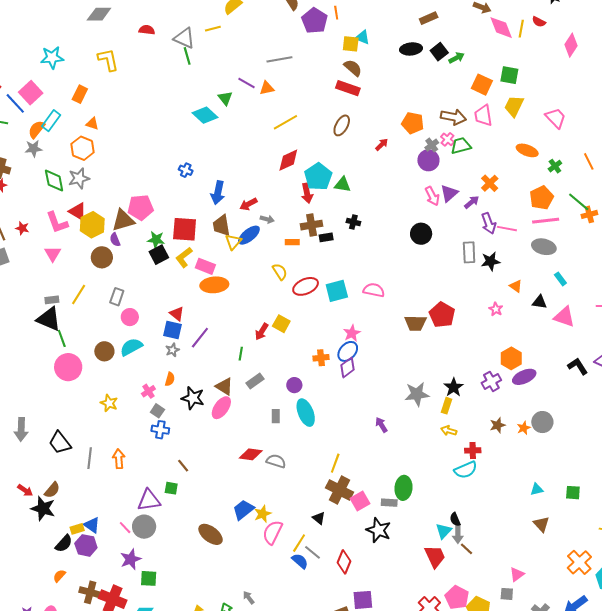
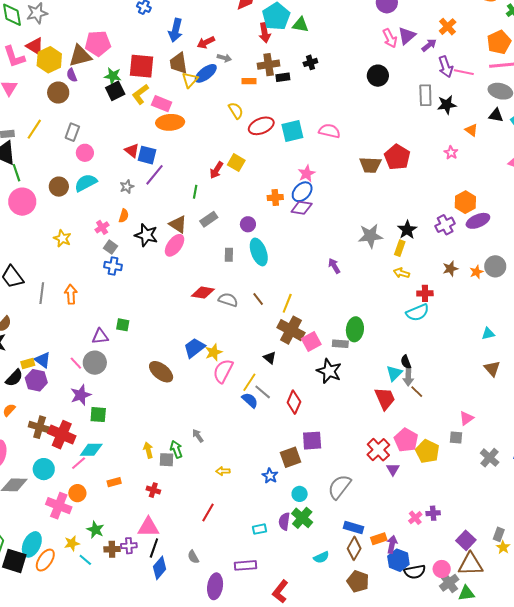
black cross: (353, 222) -> (310, 62), turned -32
black triangle: (540, 302) -> (496, 115), moved
blue square: (172, 330) -> (147, 155), moved
purple diamond: (348, 367) -> (302, 208), turned 45
brown line: (183, 466) -> (258, 299), moved
purple triangle: (149, 500) -> (100, 336), size x0.7

